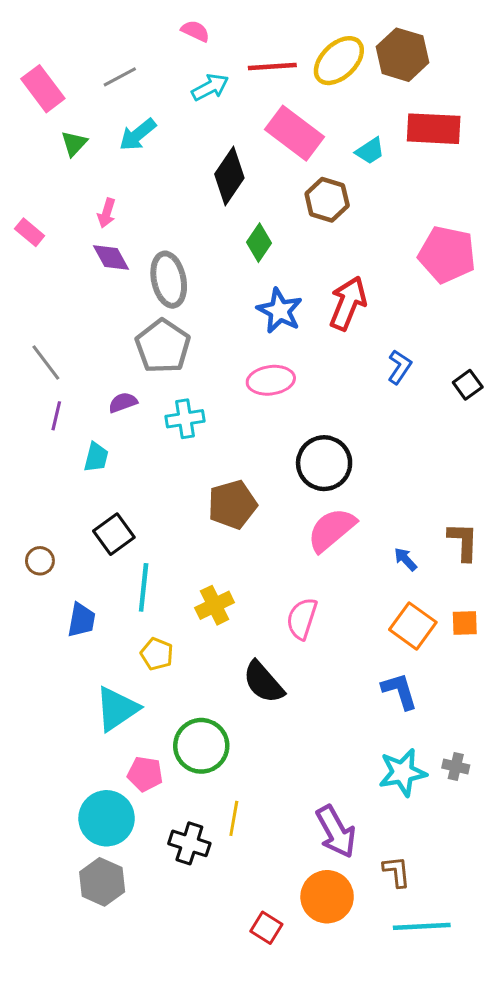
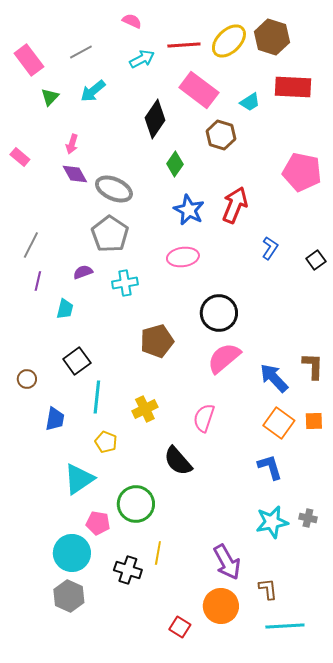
gray ellipse: (169, 280) -> (114, 189), turned -54
gray line: (46, 362) -> (31, 245), turned 64
blue arrow: (405, 559) -> (274, 378), size x1.8

